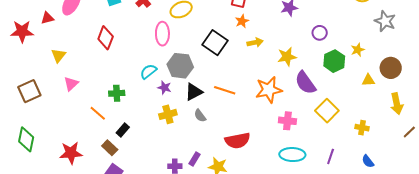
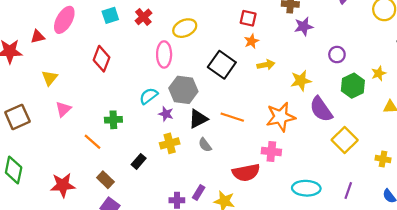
pink cross: (287, 121) -> (271, 151), moved
black rectangle: (123, 130) -> (139, 161), moved

